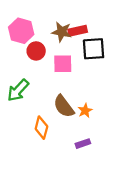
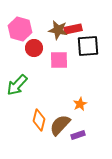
brown semicircle: (64, 106) -> (60, 125), moved, turned 80

